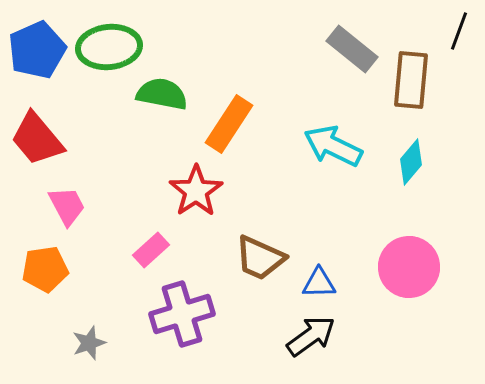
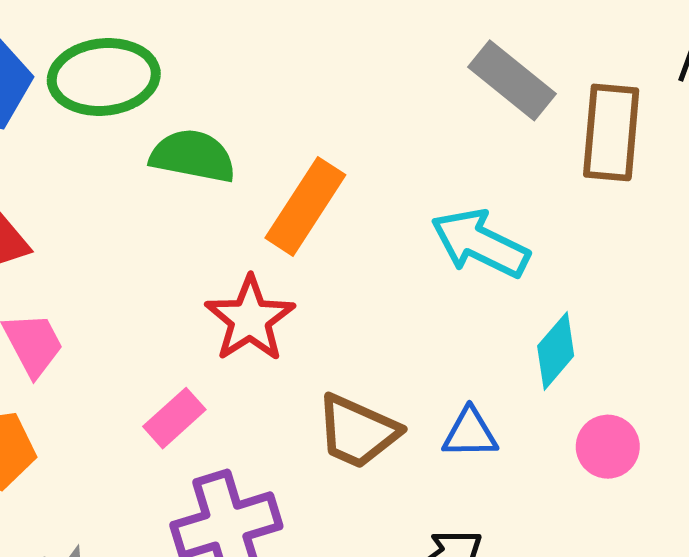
cyan diamond: (411, 162) -> (556, 351), moved
pink circle: (409, 267) -> (608, 447), size x0.6
blue triangle: (319, 283) -> (470, 433), moved

